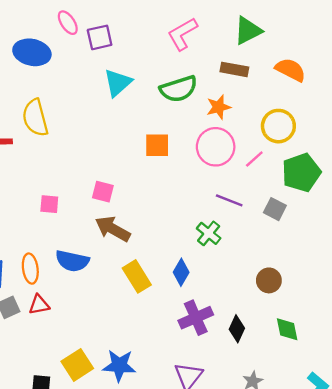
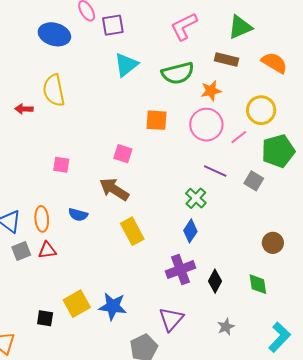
pink square: (103, 192) -> (123, 154), moved
blue semicircle: (72, 261) -> (78, 215), size x0.7
blue diamond: (181, 272) -> (190, 231), moved
brown circle: (269, 280) -> (273, 243), moved

